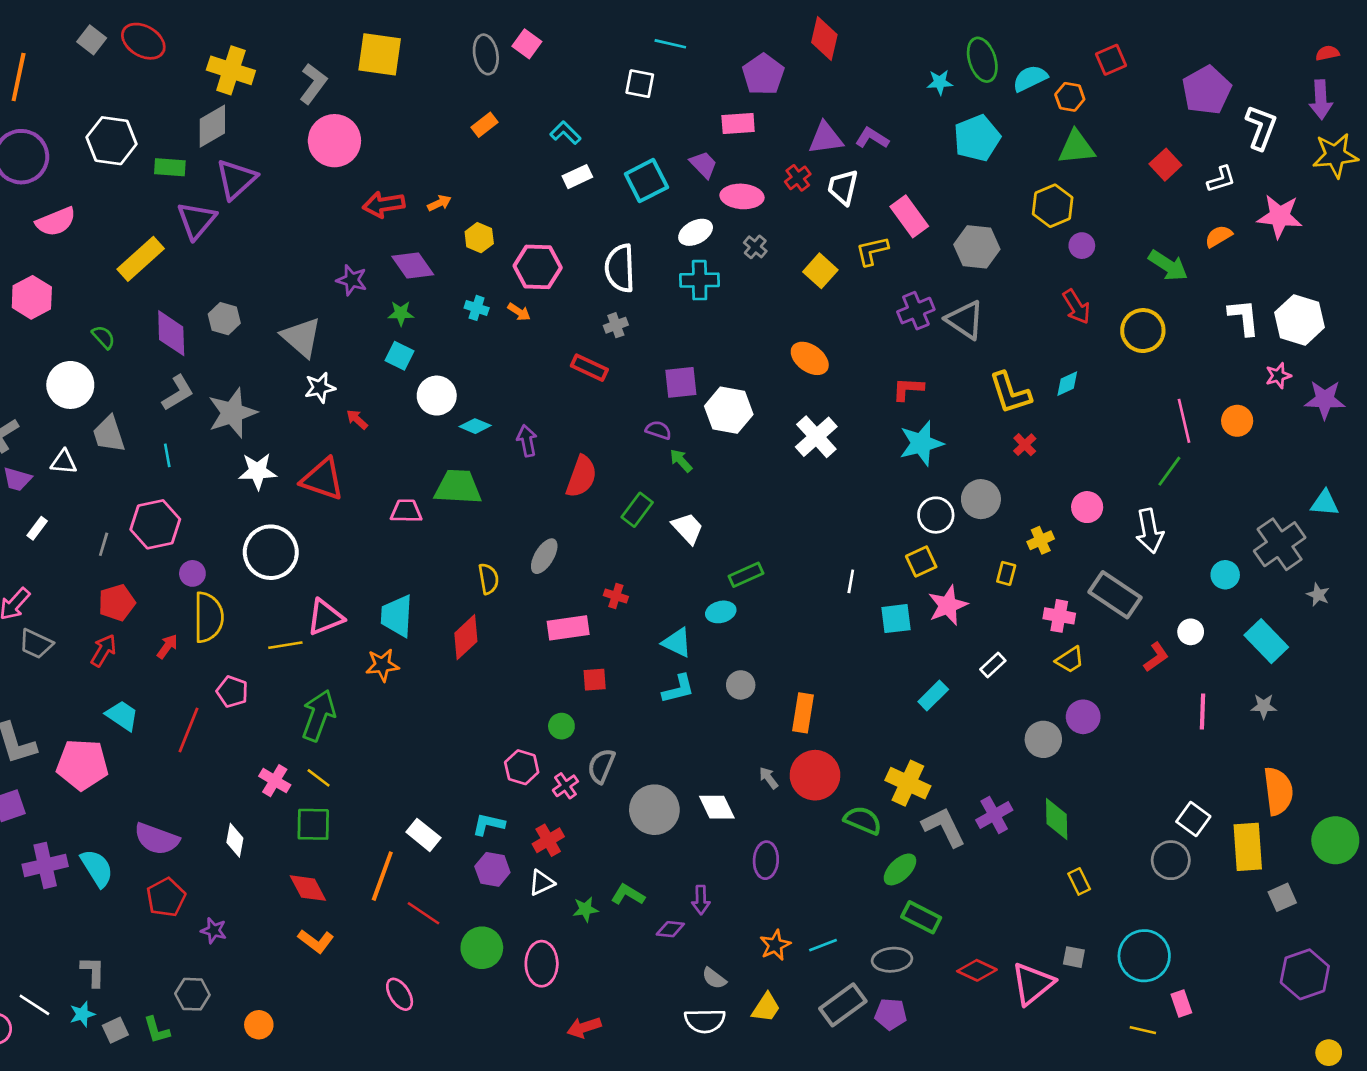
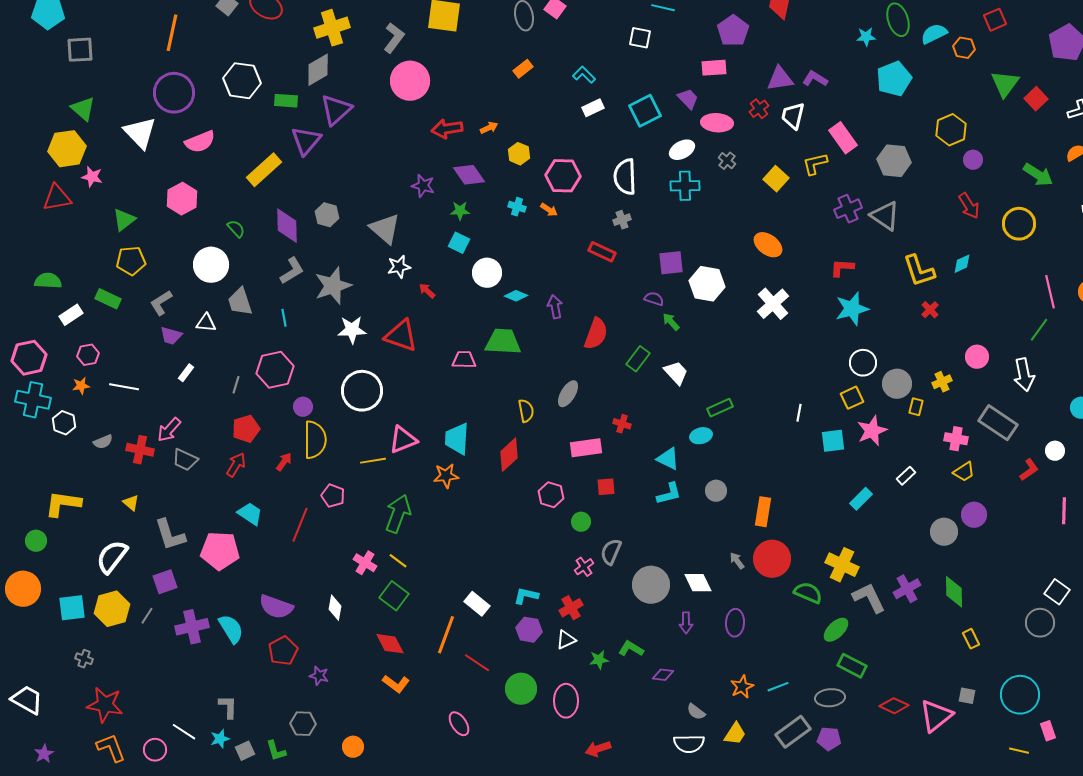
yellow cross: (231, 70) -> (332, 28), turned -36
green triangle: (1077, 147) -> (1005, 84), moved, turned -48
gray circle: (981, 499) -> (897, 384), moved
pink hexagon: (522, 767) -> (551, 495), moved
green square: (313, 824) -> (394, 596), turned 36
purple arrow: (701, 900) -> (686, 623), moved

